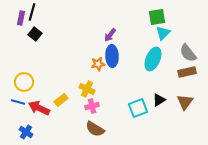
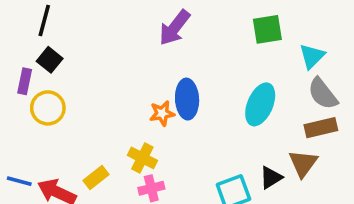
purple rectangle: (21, 18) -> (25, 81), moved
cyan triangle: (163, 33) -> (312, 56), moved
purple arrow: (110, 35) -> (175, 28), moved, size x1.5
yellow circle: (24, 82) -> (48, 108), moved
brown triangle: (185, 102) -> (303, 163), moved

